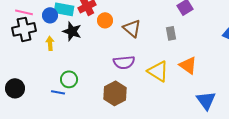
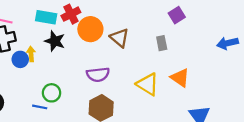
blue circle: (50, 15) -> (20, 59), moved
orange circle: (105, 20) -> (90, 29), size x1.5
purple semicircle: (124, 62) -> (98, 74), moved

